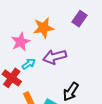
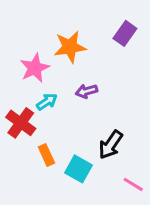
purple arrow: (55, 57) -> (86, 91), size x0.6

